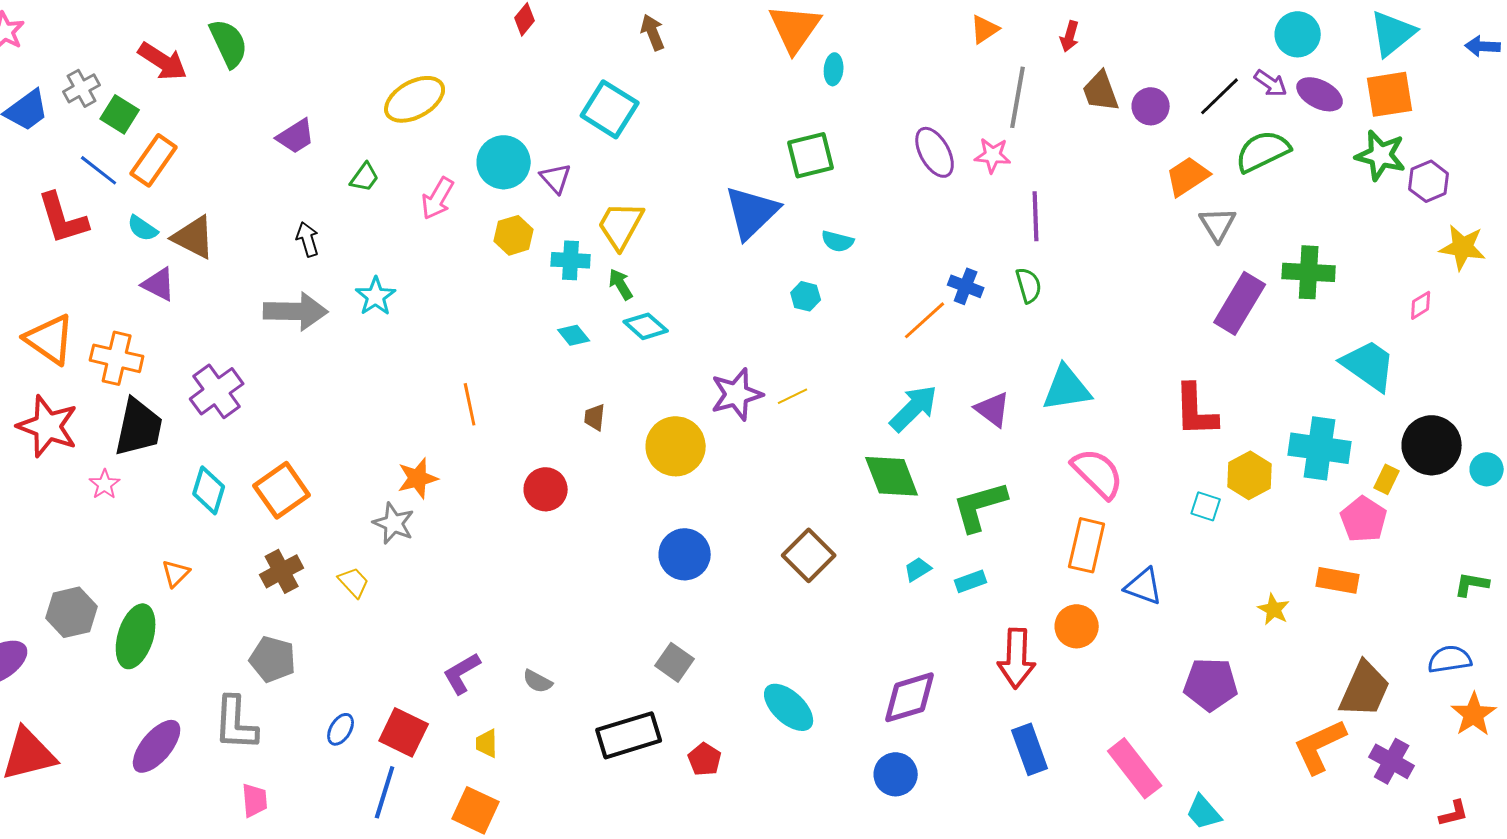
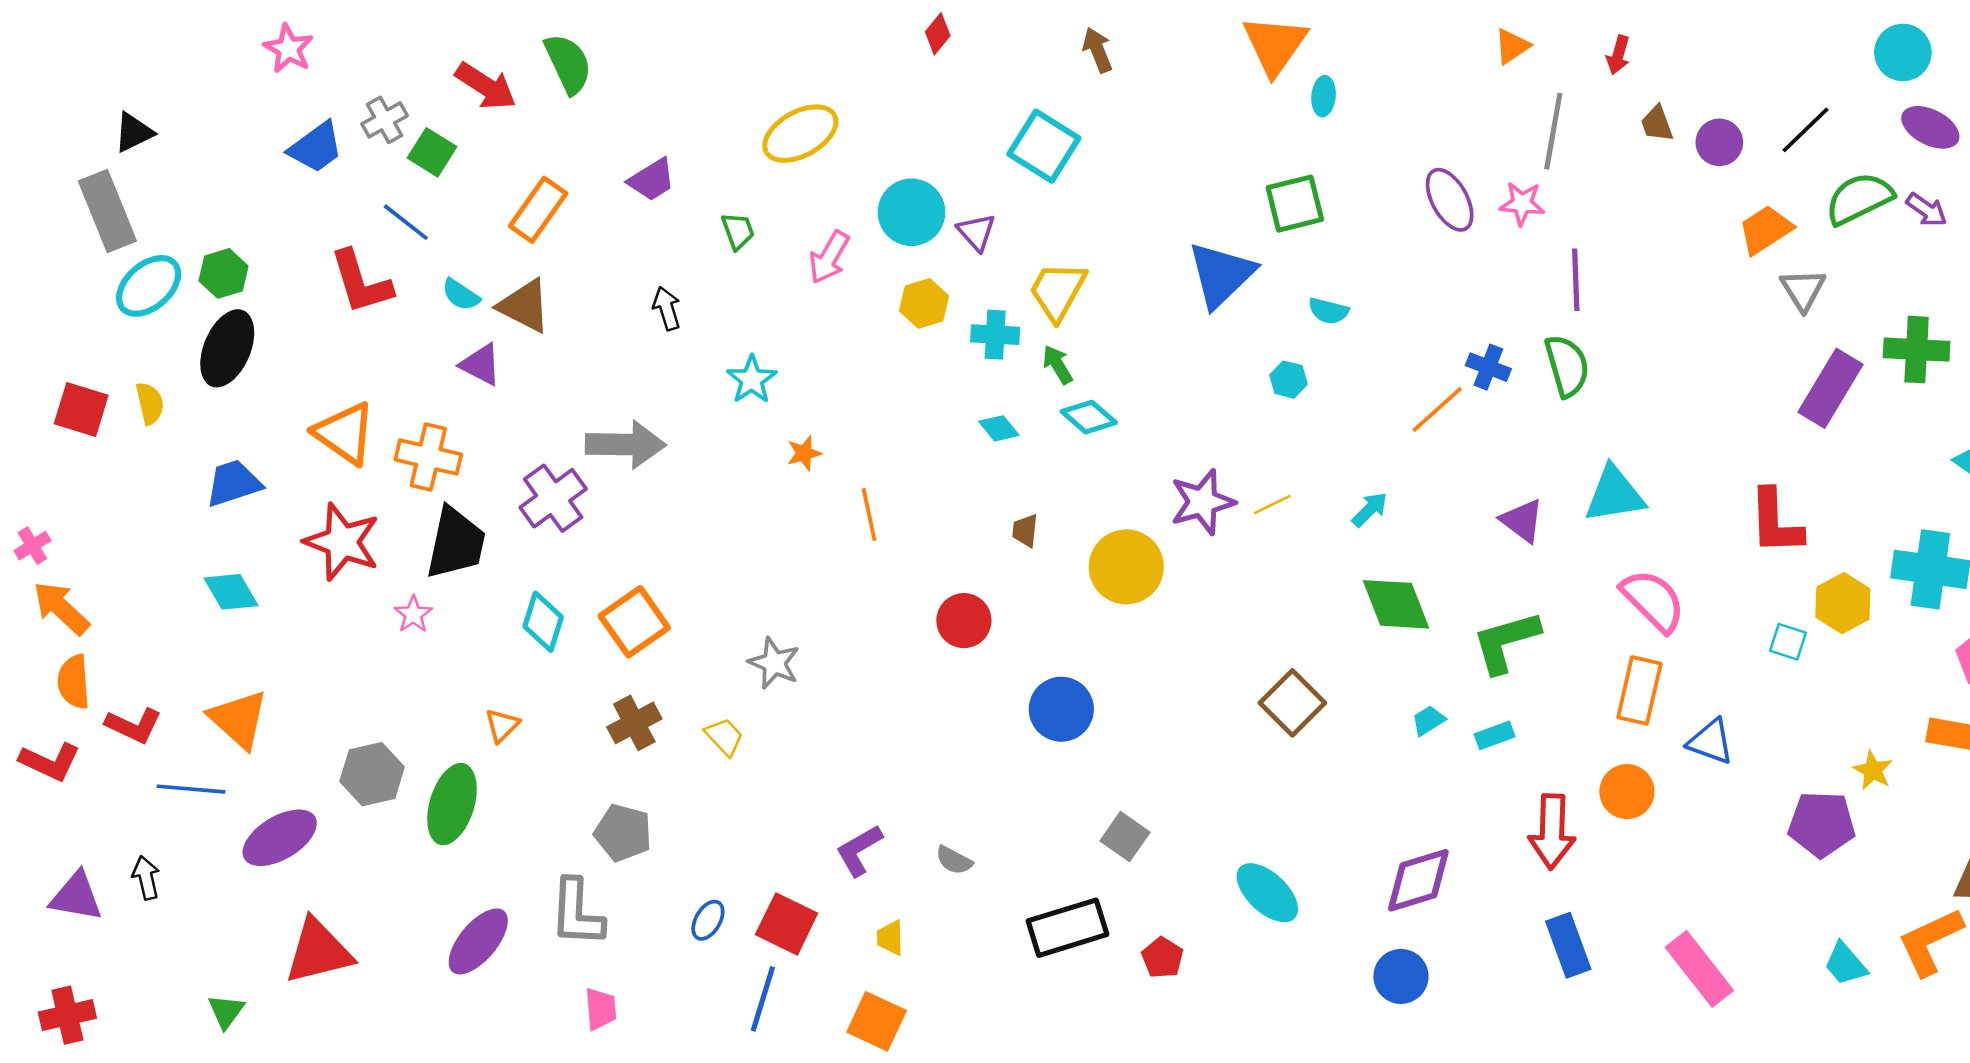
purple arrow: (1271, 83) -> (1927, 210), moved
brown trapezoid: (1101, 91) -> (1657, 124), size x0.7
orange rectangle: (154, 160) -> (538, 210), moved
green trapezoid: (365, 177) -> (738, 231), turned -56
green semicircle: (1029, 285) -> (1567, 366), size x1.4
gray arrow: (296, 311) -> (626, 444), moved
cyan arrow: (914, 408) -> (1370, 509), moved, size x0.6
orange star: (418, 478) -> (804, 453), moved, size x0.7
blue circle: (685, 554) -> (1061, 709), moved
purple pentagon: (1211, 684) -> (1822, 824), moved
cyan trapezoid: (1204, 812) -> (1845, 964), moved

